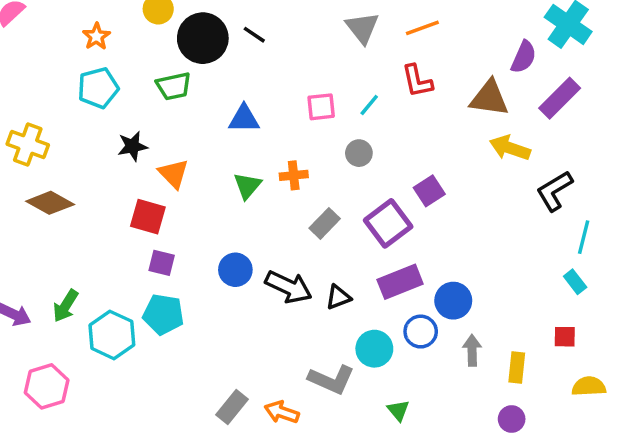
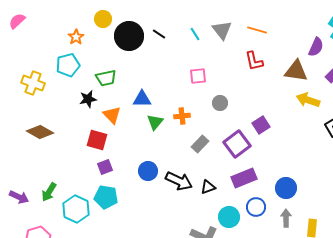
orange line: (422, 28) -> (257, 30), turned 36
orange star: (96, 36) -> (76, 37), moved
green trapezoid: (174, 86) -> (106, 78), moved
cyan line: (369, 105) -> (195, 34), moved, turned -72
blue triangle: (244, 119) -> (142, 99), moved
yellow cross: (28, 145) -> (33, 83), moved
purple square: (162, 263) -> (105, 167), turned -35
blue circle: (453, 301) -> (286, 188), moved

